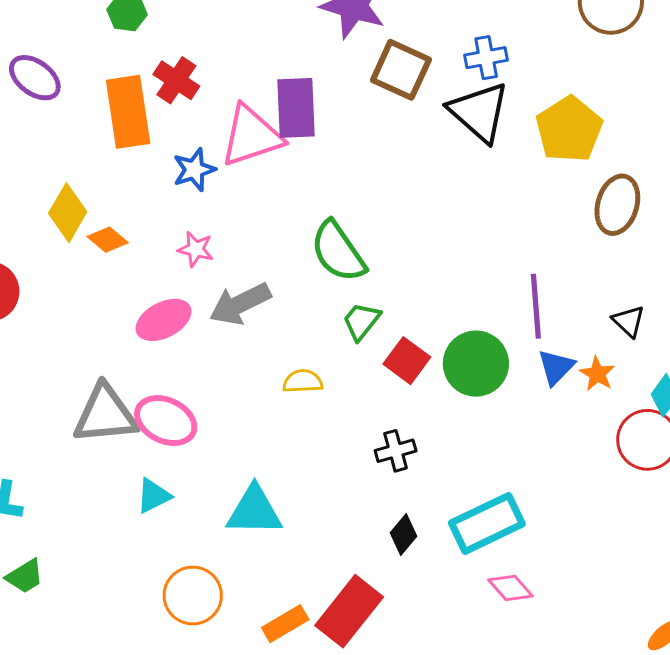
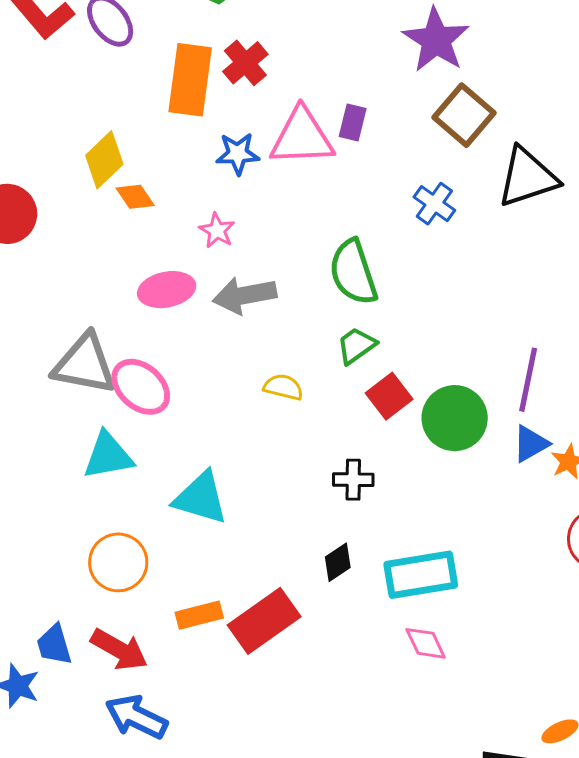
blue cross: (486, 58) -> (434, 204), moved, turned 30
purple rectangle: (296, 108) -> (353, 123), size x0.6
black triangle: (479, 112) -> (527, 177), turned 44
cyan triangle: (153, 496) -> (108, 456), size x1.4

